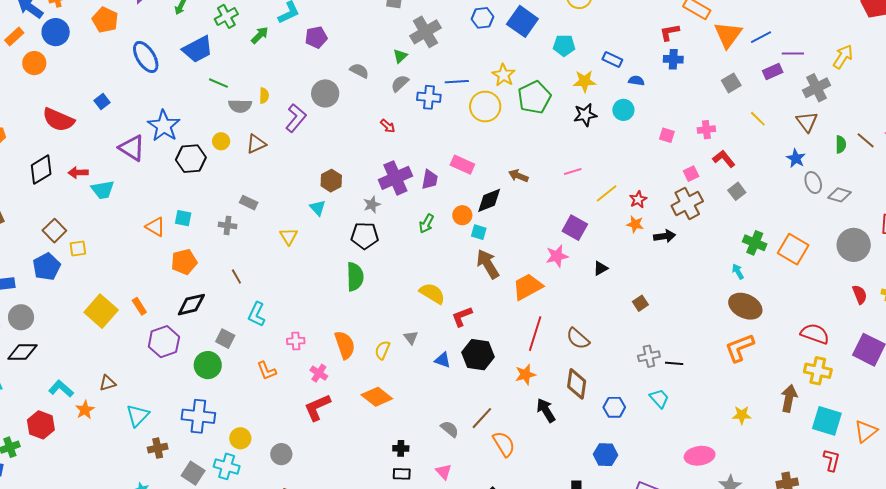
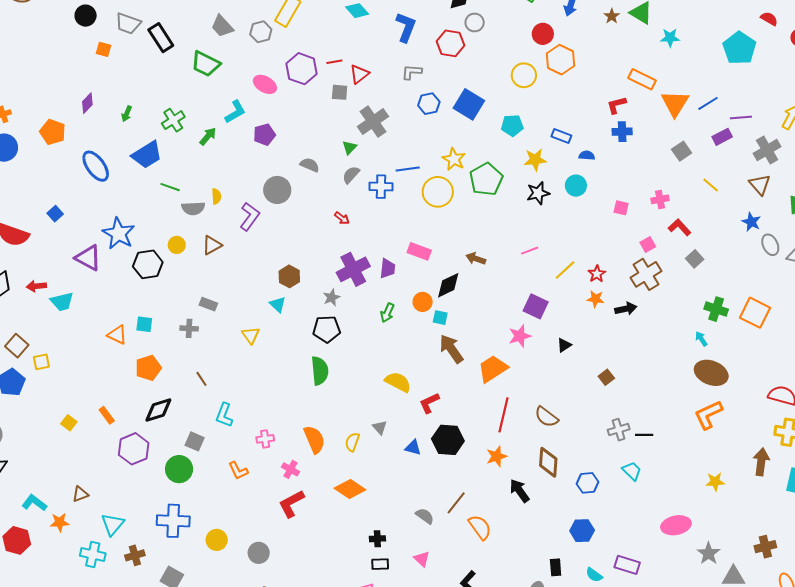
yellow square: (101, 311) -> (69, 423), size x0.5
orange star: (85, 410) -> (60, 522), turned 30
cyan cross: (227, 466) -> (93, 555), moved

